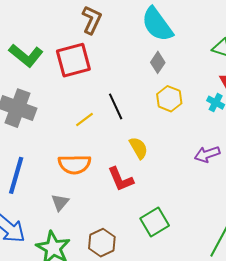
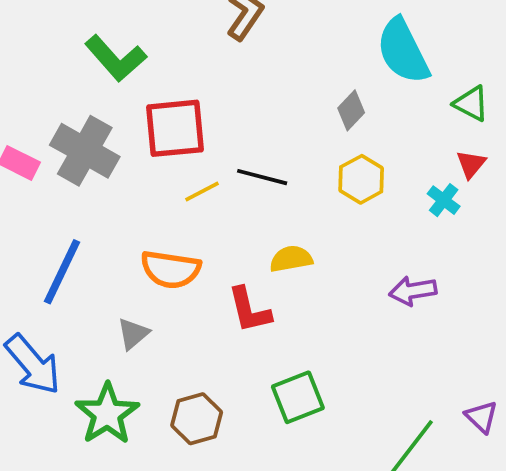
cyan semicircle: (157, 24) -> (403, 51), moved
red square: (73, 60) -> (175, 128), moved
black line: (116, 106) -> (262, 177), turned -60
yellow semicircle: (139, 148) -> (291, 259), turned -80

